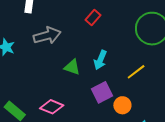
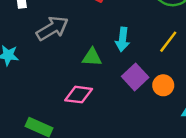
pink diamond: (52, 107) -> (79, 95), moved

